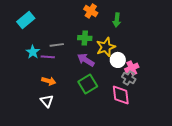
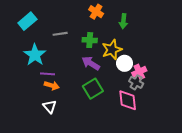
gray line: (57, 45) -> (60, 34), moved
cyan star: (33, 52) -> (35, 55), size x1.5
purple line: (48, 57) -> (47, 74), moved

